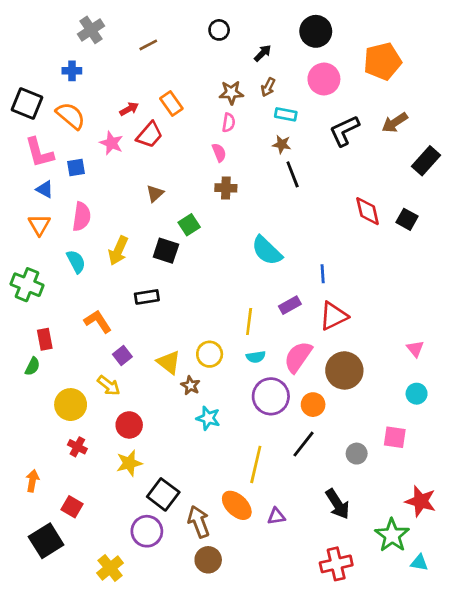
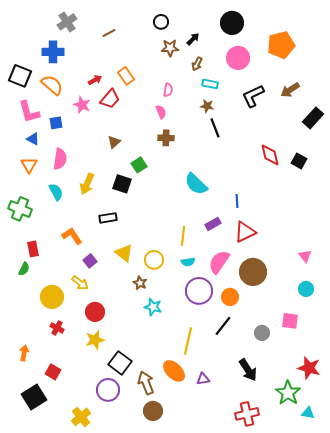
blue cross: (72, 71) -> (53, 52), size x1.5
brown star: (231, 93) -> (170, 48), moved
yellow triangle: (169, 362) -> (124, 253), moved

